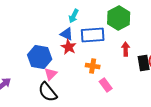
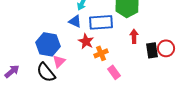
red star: (69, 47) -> (86, 41), moved
orange cross: (93, 66) -> (101, 53), turned -32
black semicircle: (48, 92) -> (46, 72), moved

